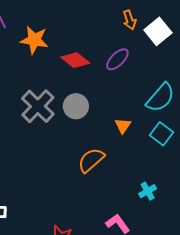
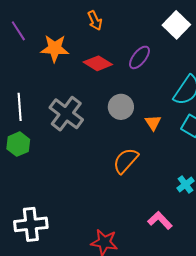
orange arrow: (129, 20) -> (95, 20), moved
gray circle: (76, 106) -> (121, 107), moved

